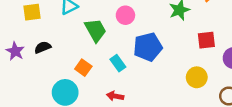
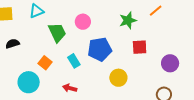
red square: (206, 40) -> (140, 47), moved
yellow circle: (197, 77) -> (118, 78), moved

